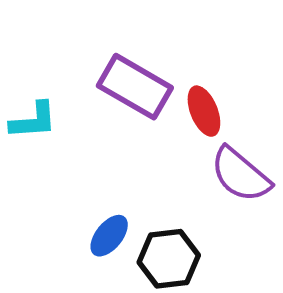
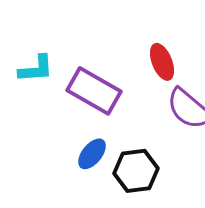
purple rectangle: (135, 87) -> (94, 91), moved

